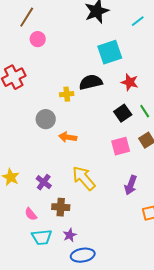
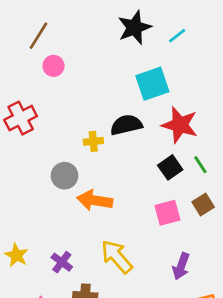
cyan line: (138, 21) -> (177, 36), moved
red star: (130, 82) -> (180, 125), size x1.5
orange arrow: (68, 137) -> (95, 200), size x1.4

